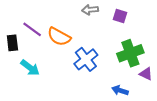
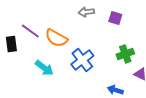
green cross: (130, 53) -> (125, 54), size x0.7
cyan arrow: (30, 68) -> (44, 68), moved

